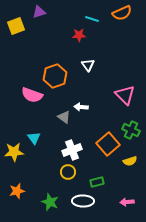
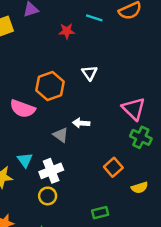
red star: (79, 35) -> (67, 31), moved
green cross: (131, 130) -> (141, 137), moved
orange square: (108, 144) -> (113, 167), size x0.7
white cross: (72, 150) -> (51, 171), moved
yellow circle: (68, 172) -> (48, 196), moved

